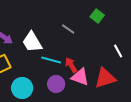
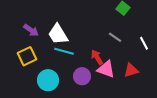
gray line: (68, 29) -> (115, 37), moved
cyan line: (51, 60) -> (64, 51), moved
red triangle: (105, 78) -> (131, 70), size x0.7

